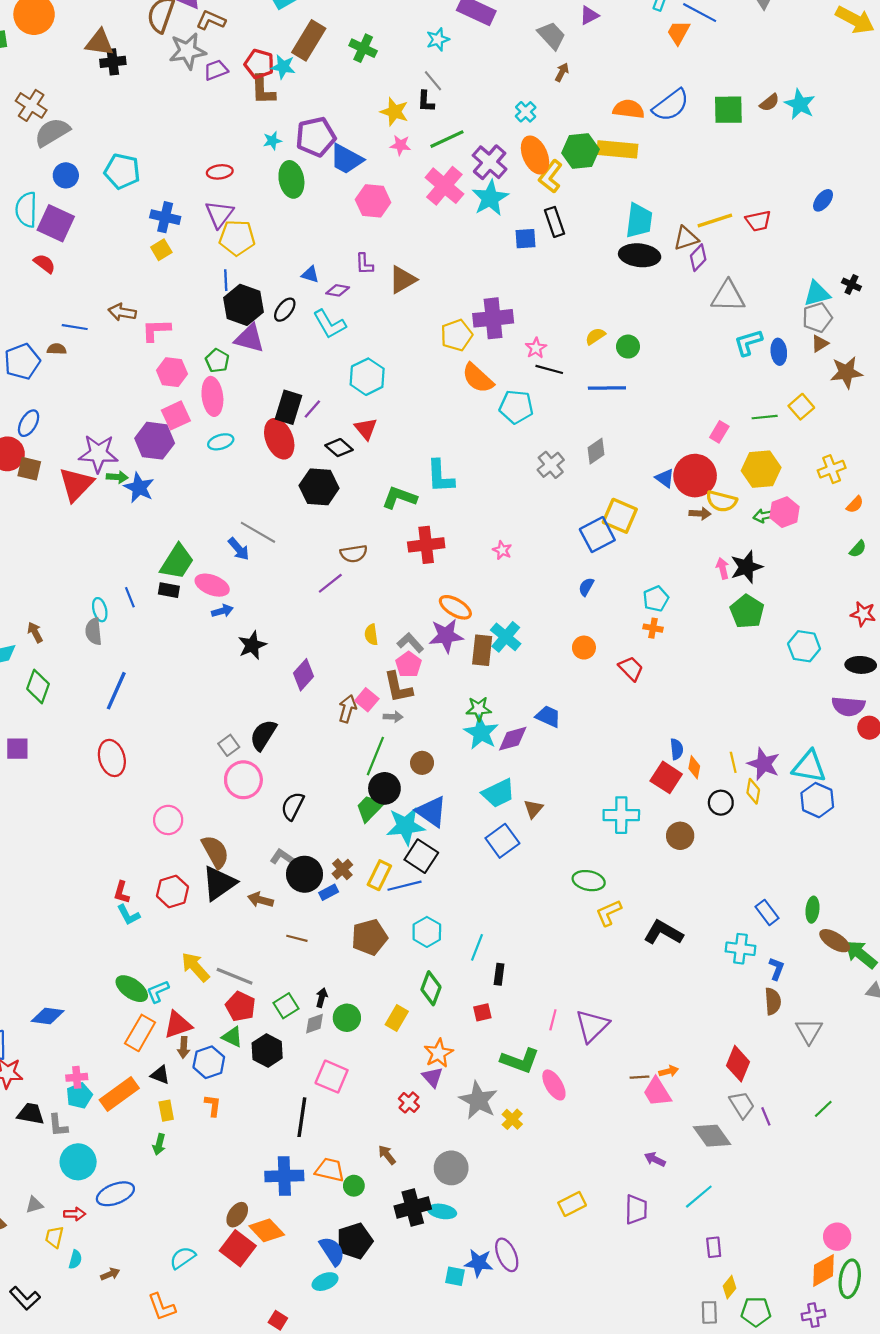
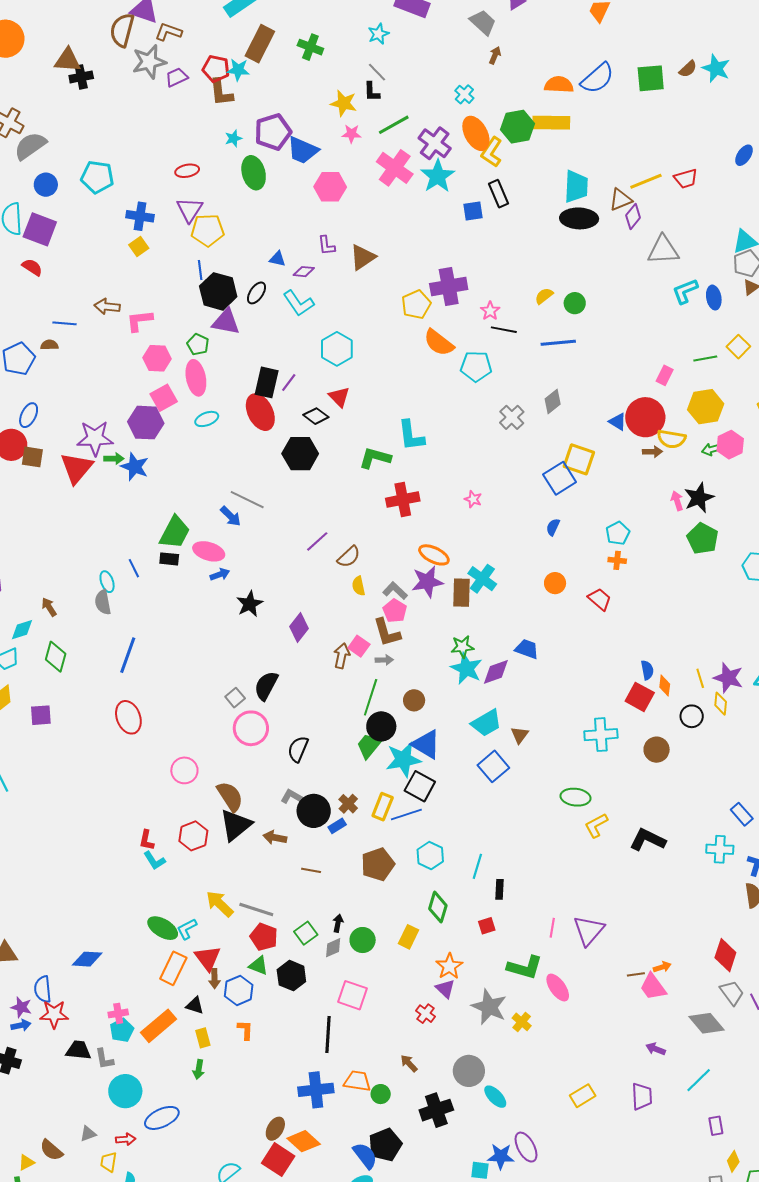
brown semicircle: (354, 554) -> (349, 557), moved, turned -30
red triangle: (178, 1025) -> (208, 958), turned -44
cyan ellipse: (442, 1211) -> (495, 1097), moved, turned 40

